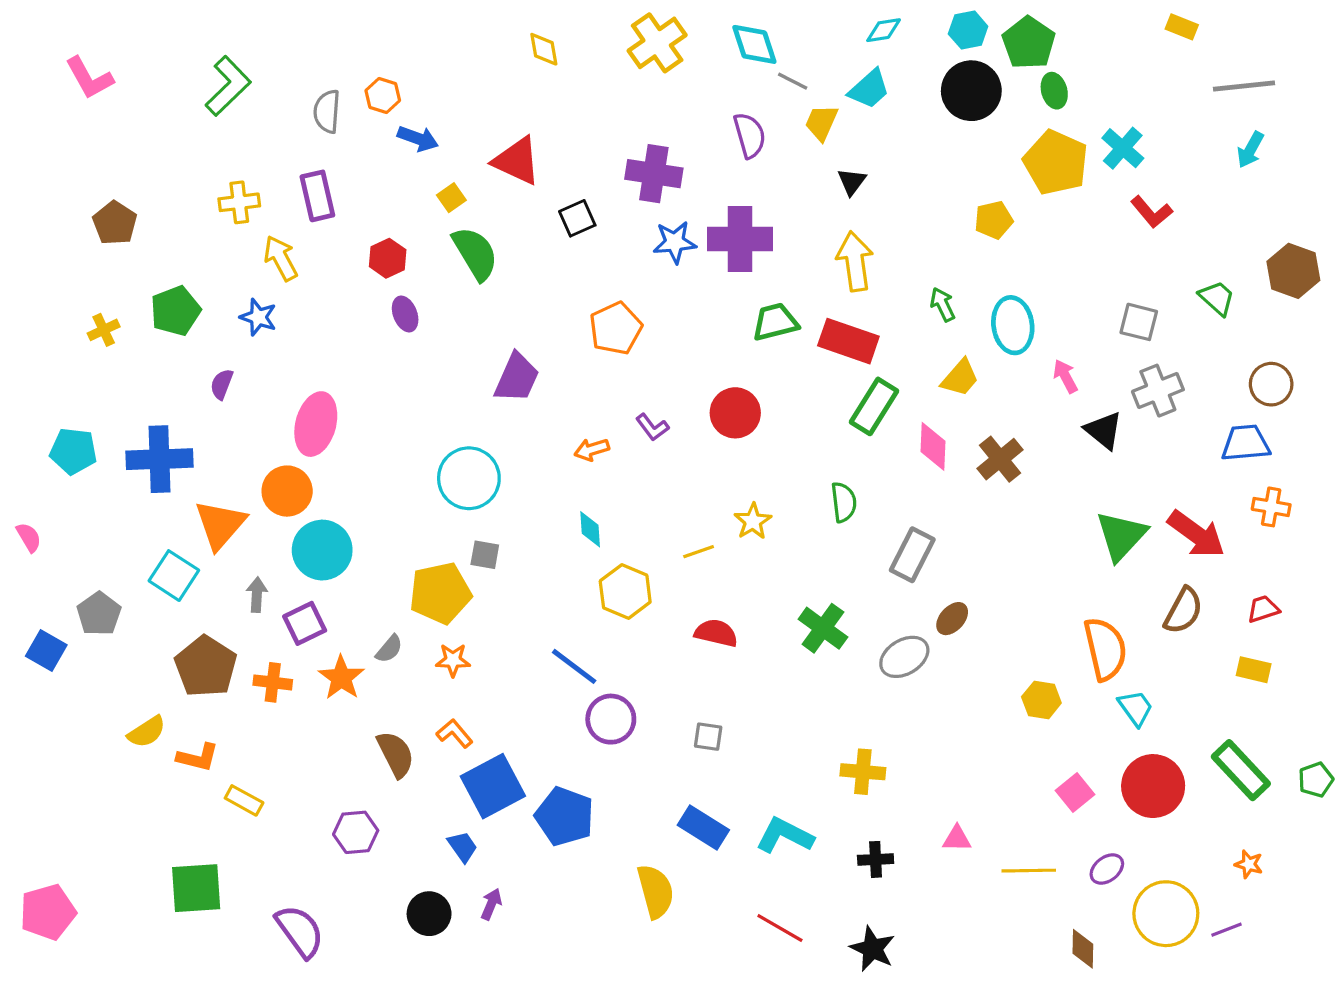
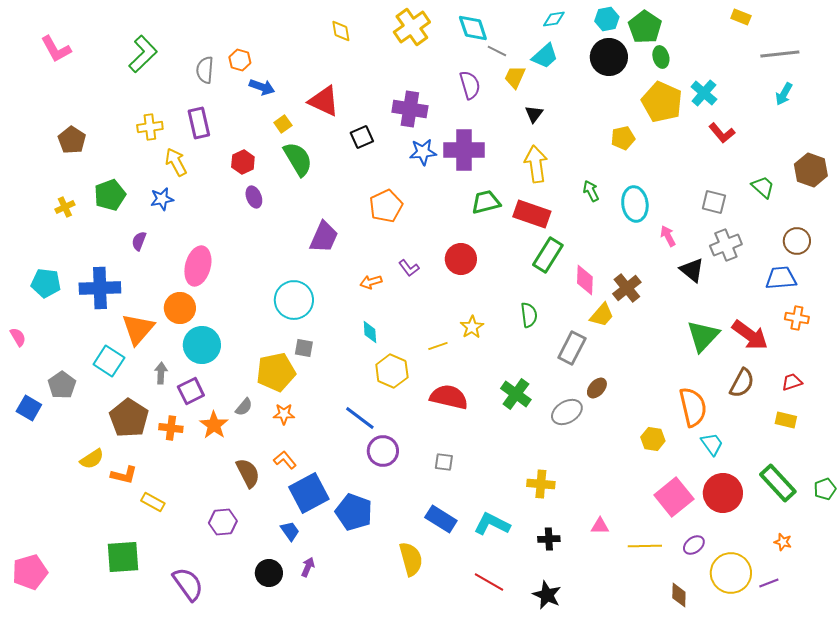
blue star: (258, 317) -> (162, 199), turned -30
yellow trapezoid: (960, 378) -> (602, 315), moved
red semicircle: (716, 633) -> (449, 397), size x1.4
pink square: (1075, 792) -> (674, 497), size x1.6

